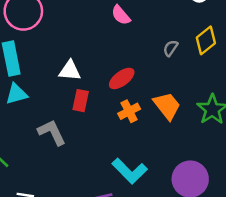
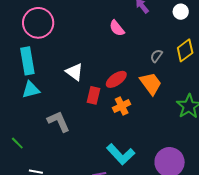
white triangle: (70, 71) -> (74, 72), turned 30
red rectangle: (81, 101) -> (94, 95), moved
orange trapezoid: (167, 106) -> (151, 83), moved

